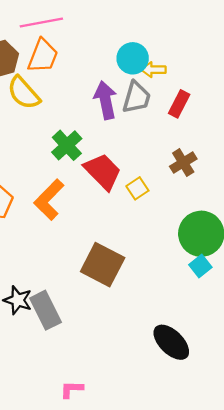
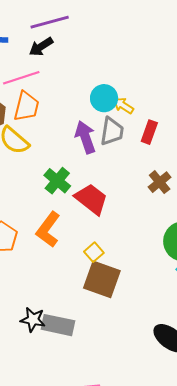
yellow arrow: (153, 70) -> (123, 105), turned 40
yellow square: (137, 188) -> (94, 252), moved
gray rectangle: (45, 310) -> (58, 325), turned -44

